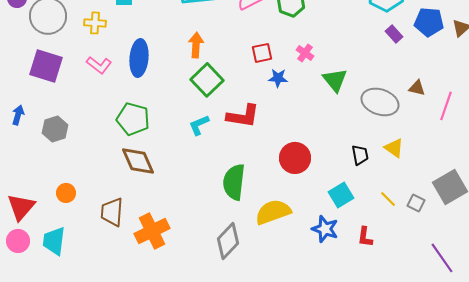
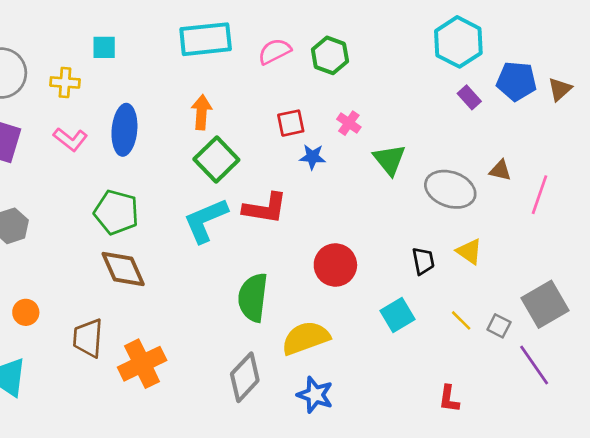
cyan L-shape: (199, 125) -> (206, 220), size x1.6
blue star: (325, 229) -> (315, 395), moved
red L-shape: (365, 237) -> (449, 399), moved
purple line: (442, 258) -> (534, 365), moved

